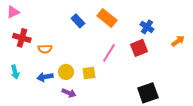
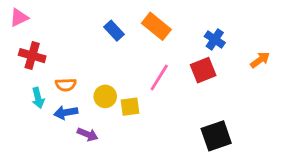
orange semicircle: (45, 49) -> (66, 85), moved
cyan arrow: (15, 72) -> (38, 98), moved
yellow circle: (66, 72) -> (105, 96), moved
purple arrow: (69, 93) -> (88, 134), moved

